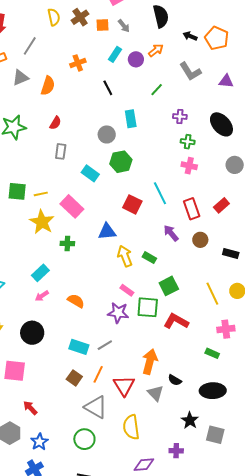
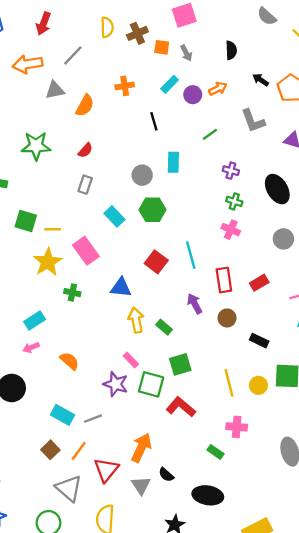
black semicircle: (161, 16) -> (231, 50), size x0.7

